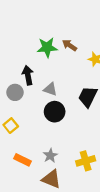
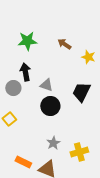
green star: (47, 47) -> (27, 41), moved
gray star: (50, 156) -> (53, 143), moved
orange rectangle: (22, 160) -> (23, 162), moved

